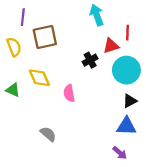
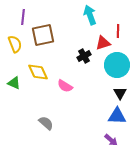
pink semicircle: (69, 93) -> (65, 86), turned -49
black triangle: (130, 101) -> (120, 93), turned -32

